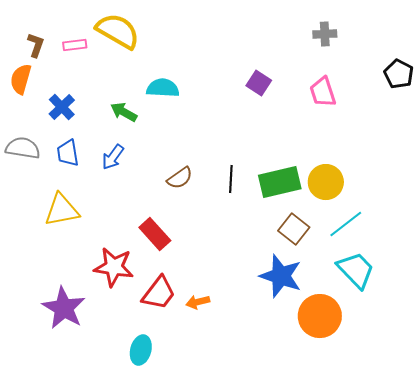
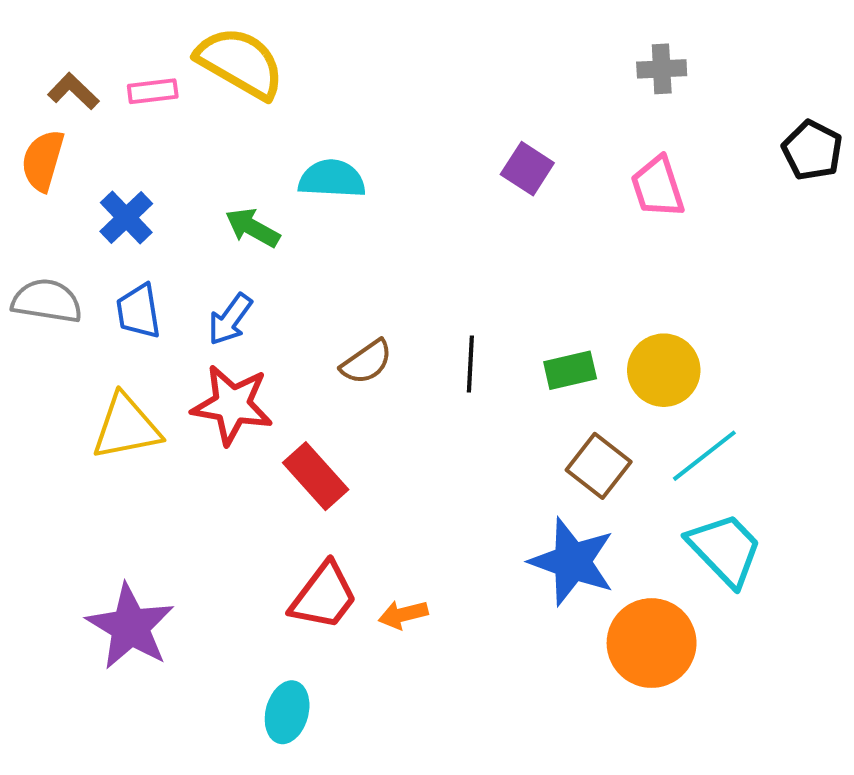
brown L-shape: (36, 45) -> (73, 91), turned -65
green rectangle: (280, 182) -> (570, 370), size x0.6
red star: (114, 267) -> (232, 405), moved

